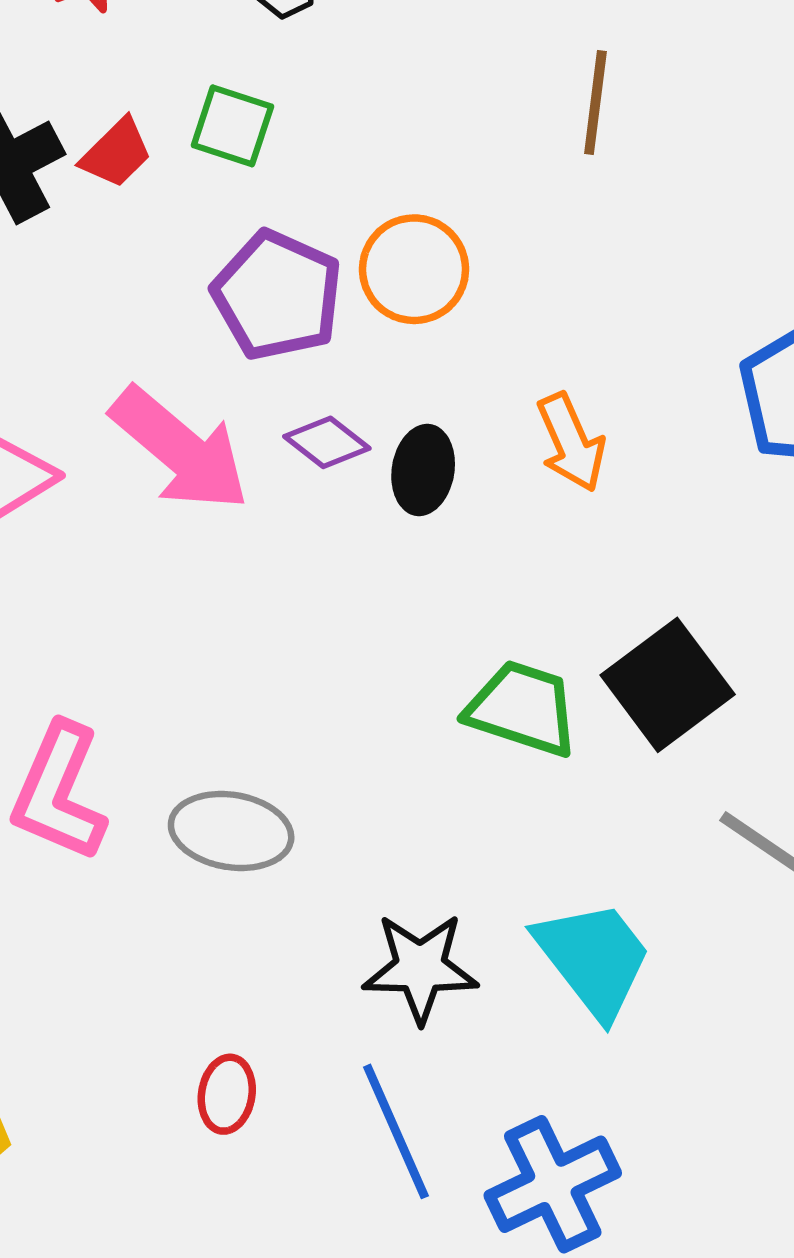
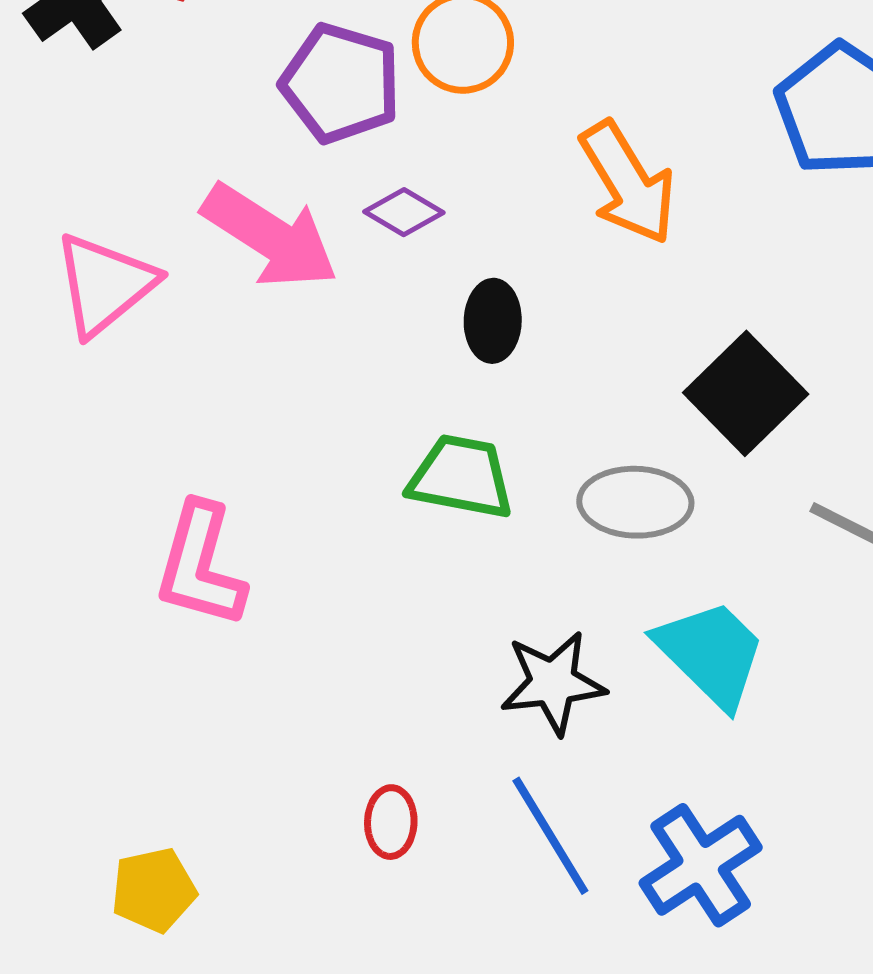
orange arrow: (571, 442) -> (628, 183), size x1.4
black ellipse: (423, 470) -> (493, 321), moved
green trapezoid: (523, 708) -> (461, 477), moved
gray ellipse: (231, 831) -> (635, 502), moved

